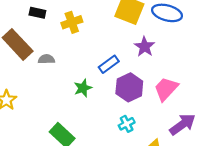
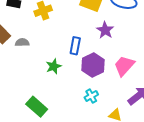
blue rectangle: (109, 64) -> (75, 46), turned -42

